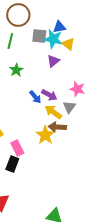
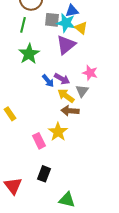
purple triangle: (53, 61) -> (66, 45), size x1.5
green star: (16, 70) -> (29, 54), size x1.5
yellow star: (45, 135) -> (58, 132), moved
pink rectangle: (17, 148) -> (39, 141), moved
black rectangle: (12, 164) -> (44, 174), moved

